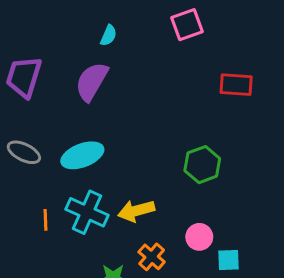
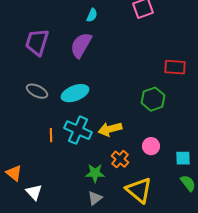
red rectangle: (236, 85) -> (175, 67), moved
cyan square: (228, 260) -> (183, 158), moved

